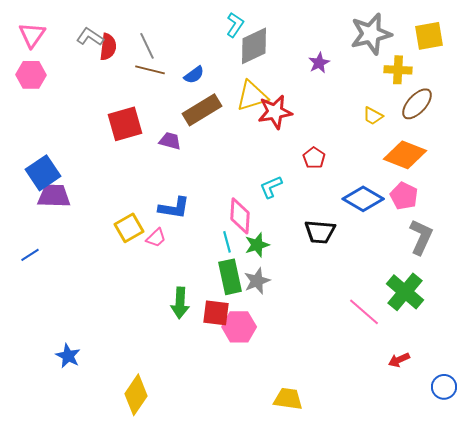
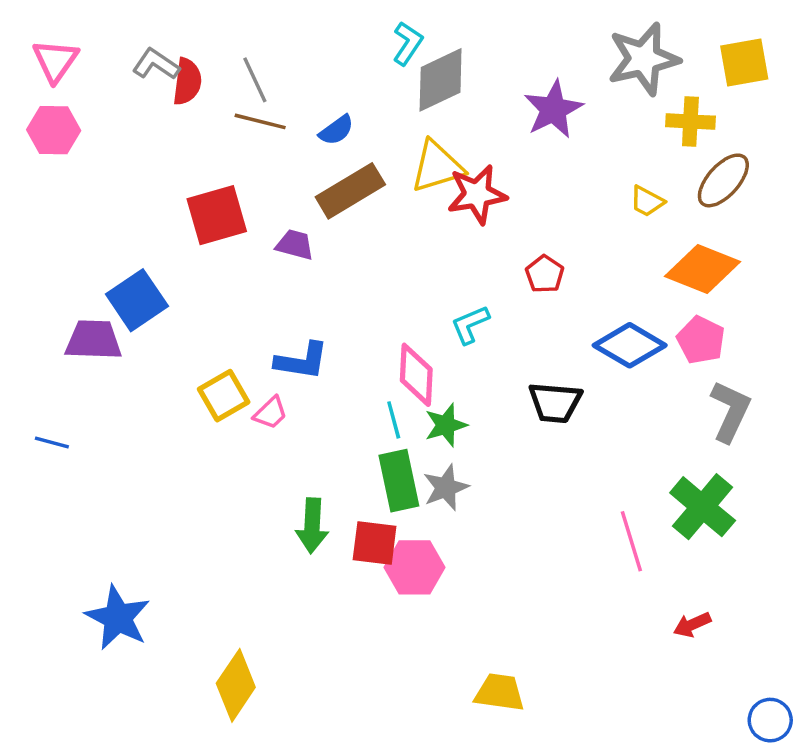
purple star: (319, 63) -> (553, 109), size x1.6
blue square: (43, 173) -> (137, 300), moved
blue line: (30, 255) -> (52, 442), turned 48
pink line: (364, 312) -> (631, 541), turned 32
blue star: (68, 356) -> (118, 618), size x1.5
blue circle: (444, 387) -> (770, 720), moved

